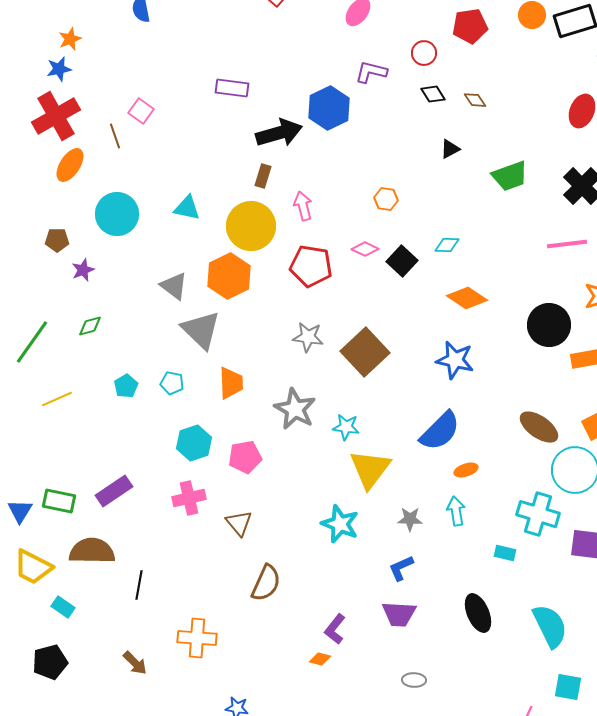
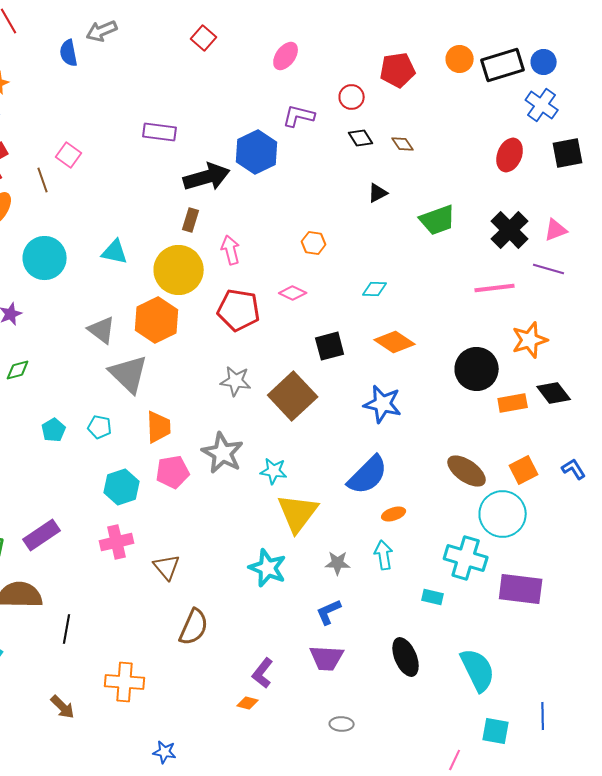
black square: (402, 261) -> (330, 346), moved, turned 32
pink pentagon: (245, 457) -> (173, 472), moved

